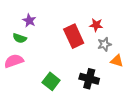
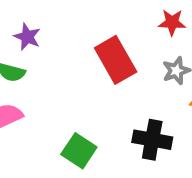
red star: (96, 25) -> (172, 22), moved

